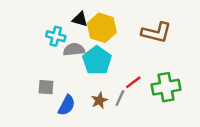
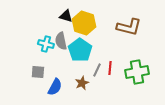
cyan cross: (56, 36) -> (46, 44), moved
gray semicircle: (74, 50) -> (61, 41), turned -96
red line: (133, 82) -> (110, 68), turned -48
gray line: (120, 98) -> (97, 70), moved

